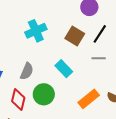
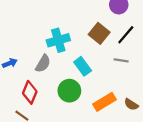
cyan cross: (36, 31) -> (58, 40), moved
green circle: (44, 94) -> (69, 91), moved

